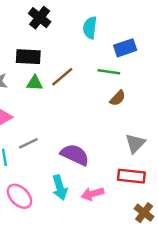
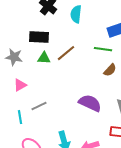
cyan semicircle: (90, 28) -> (76, 14), moved
purple semicircle: (75, 155) -> (90, 103), moved

